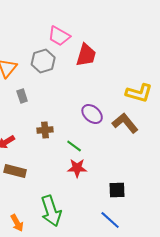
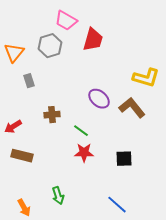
black square: (117, 190) -> (124, 159), moved
green arrow: (51, 211) -> (58, 196), size x0.6

